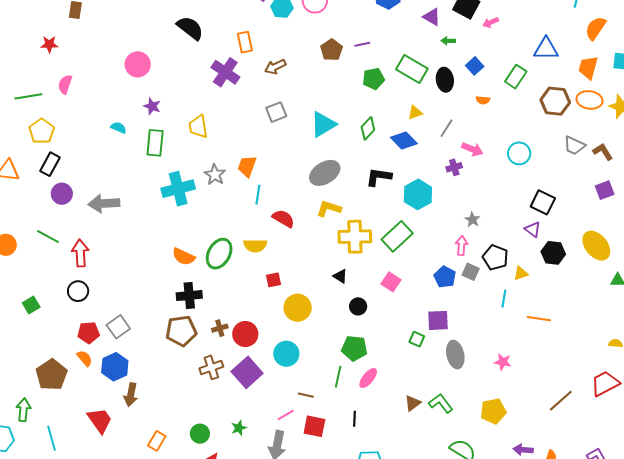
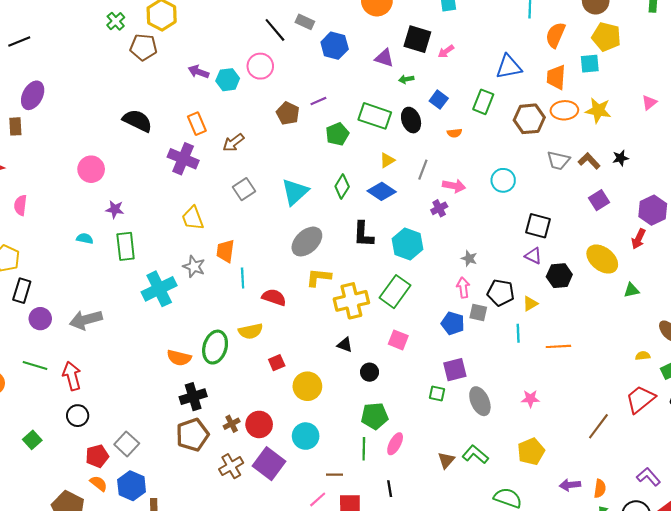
yellow trapezoid: (198, 126) -> (193, 218), moved
black L-shape: (379, 177) -> (363, 234), turned -84

